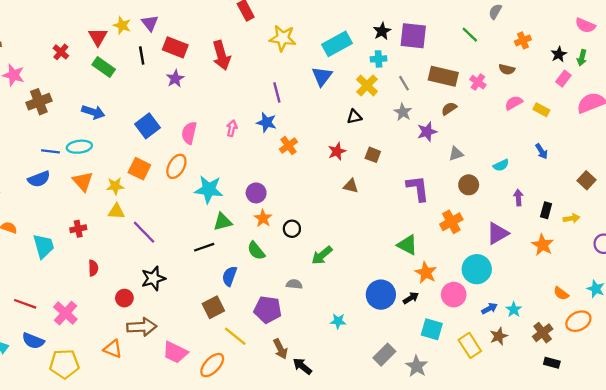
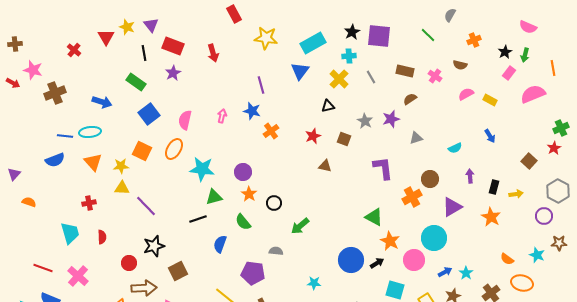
red arrow: (221, 55) -> (213, 53), size x0.7
green rectangle: (104, 67) -> (136, 82), moved
brown rectangle: (443, 76) -> (405, 71), size x0.7
gray star: (403, 112) -> (365, 121), moved
brown circle: (469, 185) -> (430, 179), moved
cyan trapezoid: (44, 246) -> (70, 233), moved
brown square: (213, 307) -> (178, 271), moved
orange ellipse: (578, 321) -> (522, 283), turned 40

